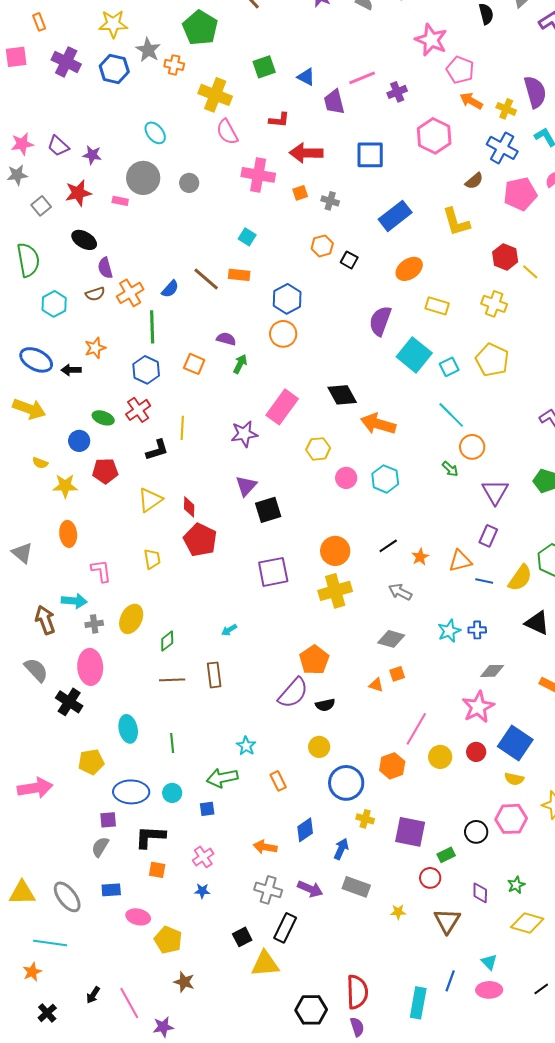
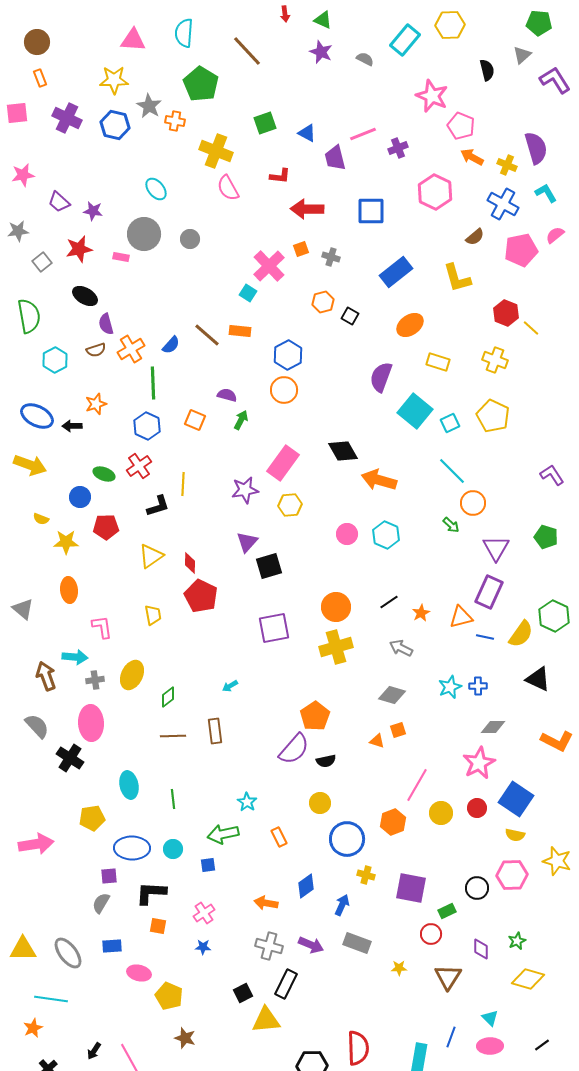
pink star: (22, 144) -> (23, 175), moved
pink cross: (258, 175) -> (269, 266), moved, turned 36
yellow hexagon: (318, 449) -> (290, 505), moved
purple rectangle: (488, 536) -> (489, 592), size x1.5

